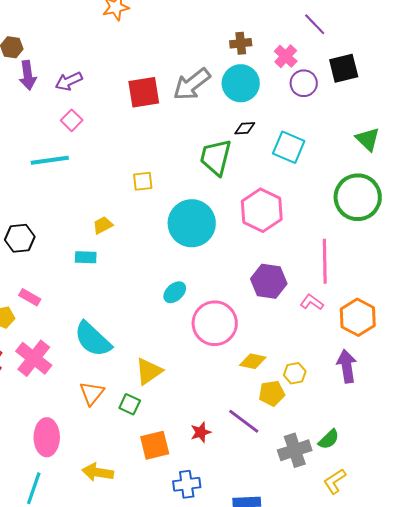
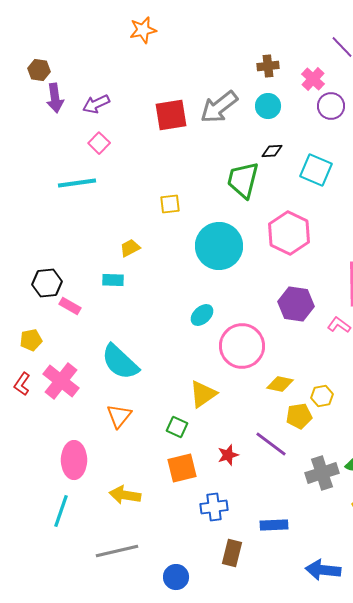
cyan circle: (241, 83) -> (268, 106), size x0.7
black hexagon: (20, 238) -> (47, 283), moved
pink rectangle: (30, 297) -> (70, 306), moved
yellow triangle: (149, 371) -> (203, 394), moved
green square: (130, 404) -> (177, 427), moved

